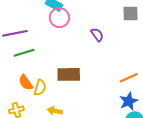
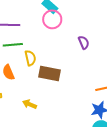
yellow semicircle: (40, 88) -> (30, 58), moved, turned -42

